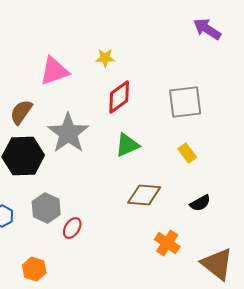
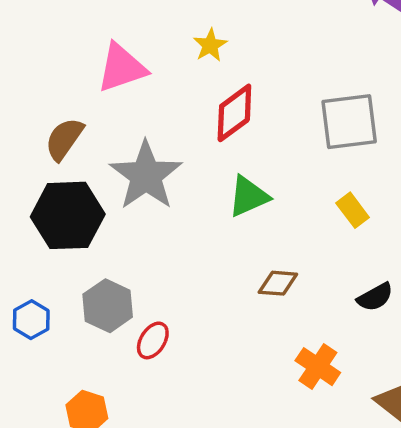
yellow star: (105, 58) -> (210, 45), turned -30
brown diamond: (144, 195) -> (278, 283), size x0.7

